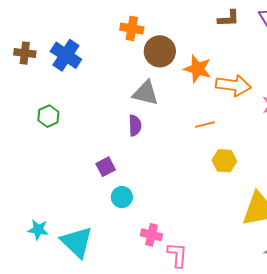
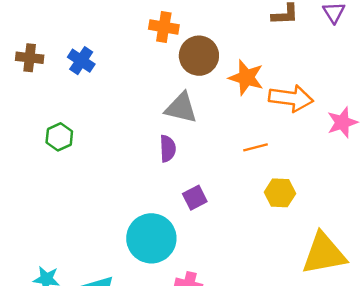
blue cross: (66, 55) -> (81, 61), size x0.7
purple square: (106, 167) -> (195, 198), moved
cyan circle: (122, 197) -> (151, 238), size x1.8

